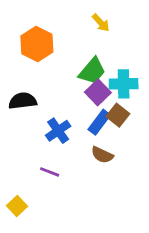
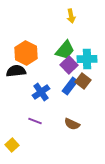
yellow arrow: (101, 23) -> (71, 16), turned 32
orange hexagon: (37, 44) -> (26, 53), moved
brown semicircle: (102, 155) -> (72, 124), moved

